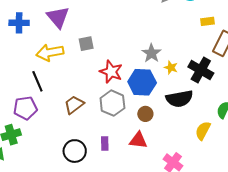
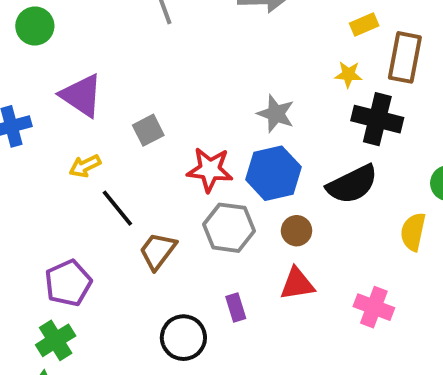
yellow arrow: (50, 53) -> (85, 166), size x0.6
yellow star: (171, 68) -> (348, 74), moved
black line: (37, 81) -> (117, 208), moved

